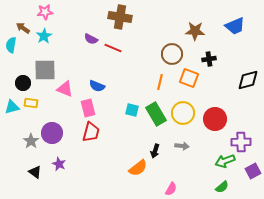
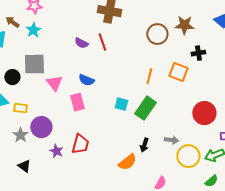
purple semicircle: (91, 39) -> (81, 43), moved
red line: (113, 48) -> (102, 42), turned 48
brown circle: (172, 54) -> (157, 34), moved
pink triangle: (65, 89) -> (54, 83), turned 30
yellow rectangle: (31, 103) -> (20, 108), moved
yellow circle: (183, 113) -> (188, 156), moved
green rectangle: (156, 114) -> (145, 108), turned 65
red trapezoid: (91, 132) -> (80, 144), moved
purple star: (59, 164) -> (56, 151), moved

